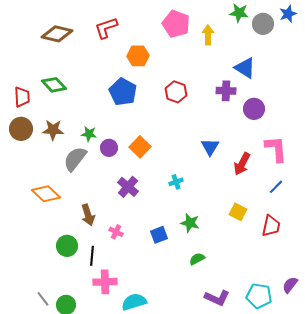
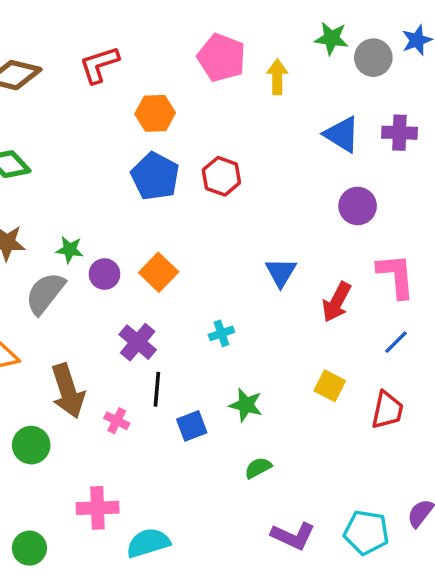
purple cross: (226, 91) -> (399, 133), moved
blue pentagon: (123, 92) -> (155, 176), moved
brown arrow: (88, 215) -> (68, 391), size x1.4
black line: (92, 256) -> (157, 389), moved

